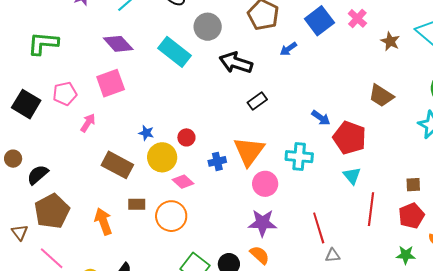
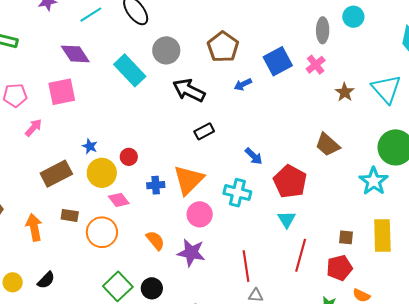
blue arrow: (321, 118) -> (254, 156), moved
brown rectangle: (117, 165) -> (56, 174), turned -64
orange semicircle: (260, 255) -> (155, 240), moved

